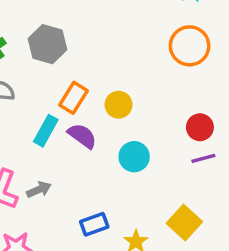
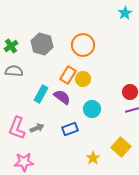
orange circle: (190, 46) -> (83, 45), moved
orange rectangle: (73, 98) -> (68, 75), moved
blue rectangle: (94, 224) -> (70, 129), moved

